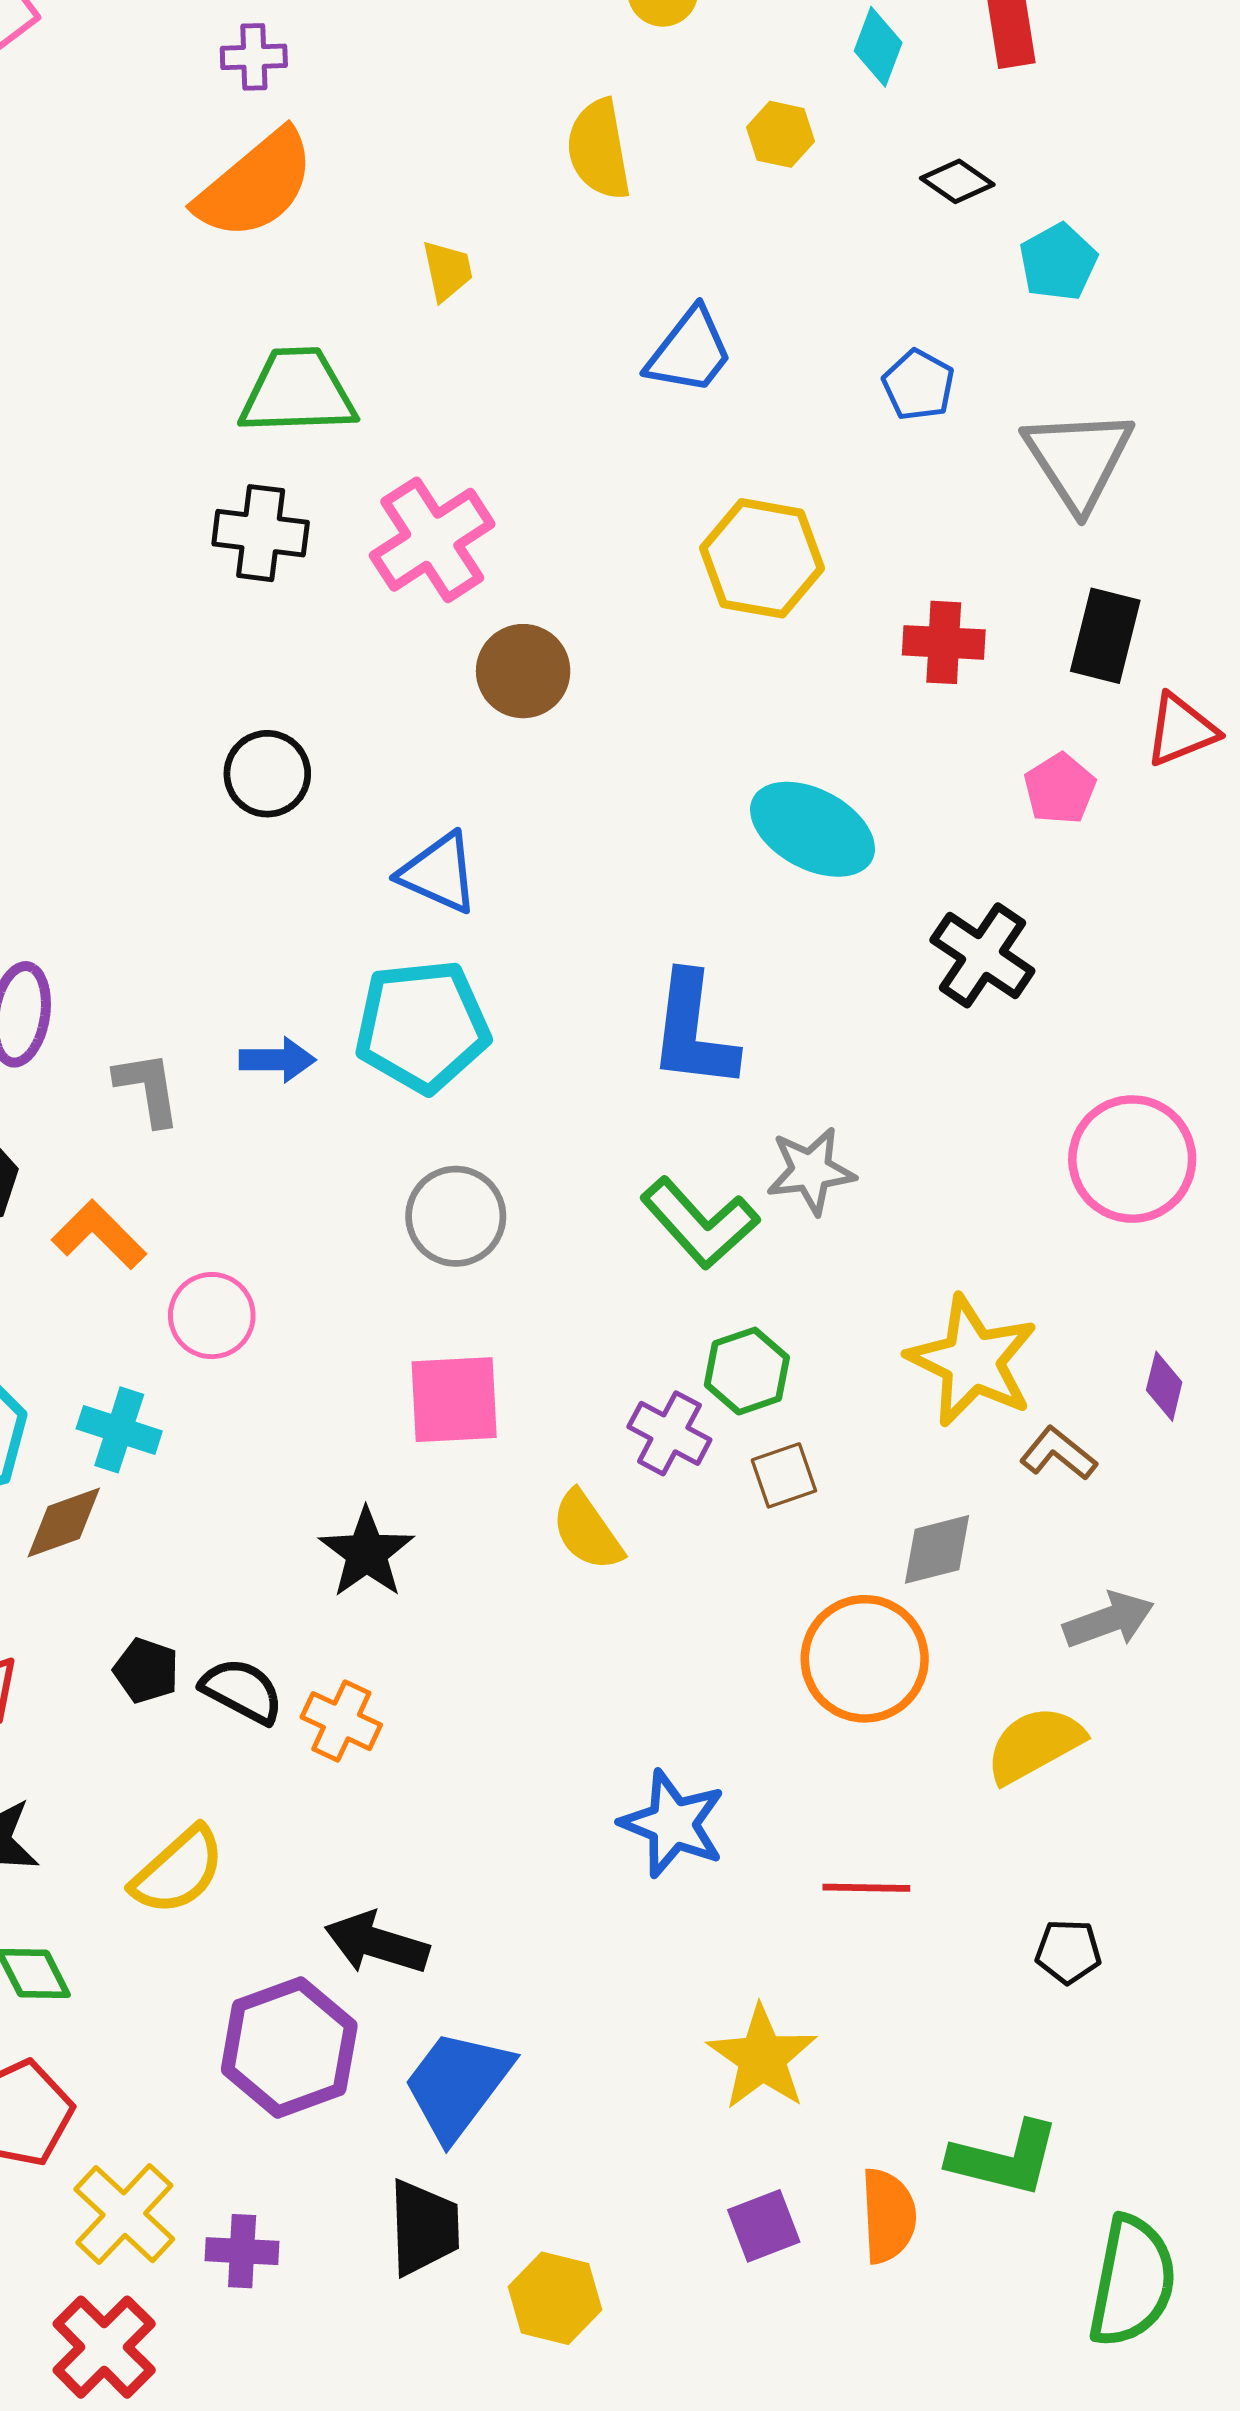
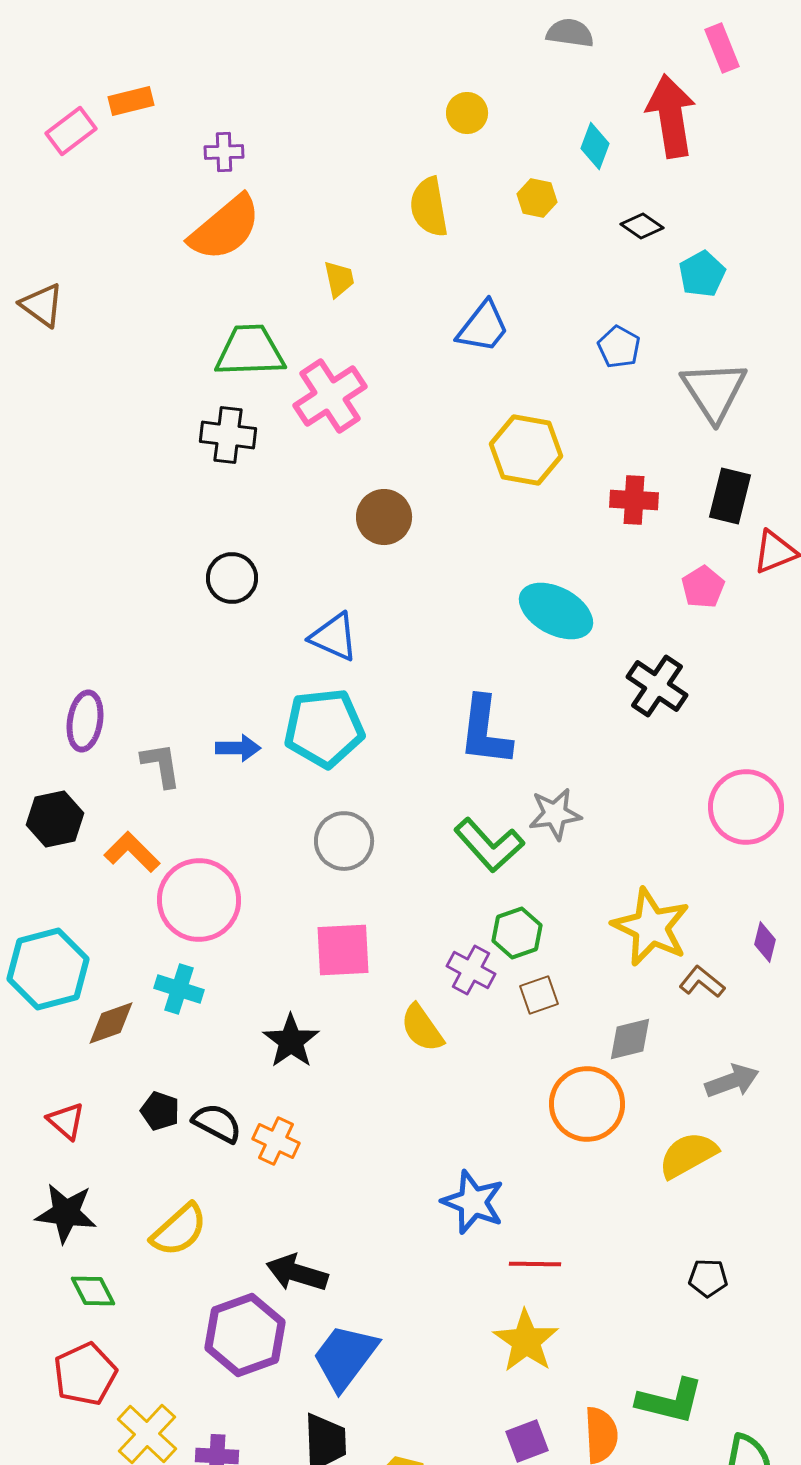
pink cross: (432, 540) -> (330, 396), moved
pink circle: (212, 1316) -> (199, 900), size x1.6
cyan cross: (119, 1430) -> (179, 989), moved
red line: (866, 1888) -> (535, 1264), moved

